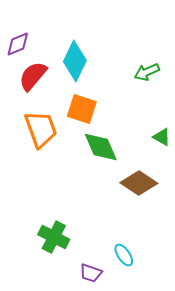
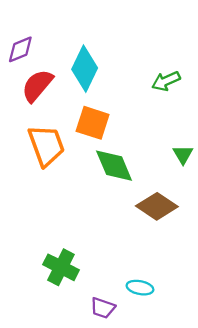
green triangle: (162, 137) -> (183, 154), turned 30
cyan ellipse: (124, 255) -> (140, 288), turned -45

